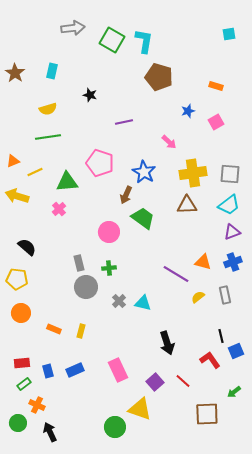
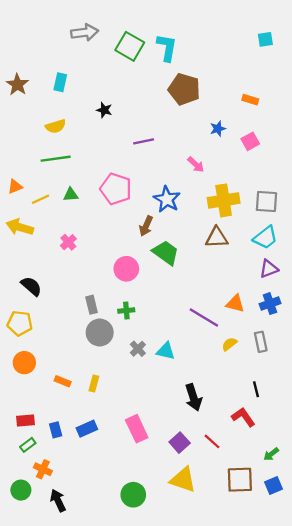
green triangle: (67, 182) -> (71, 195), moved, size x0.6
blue square: (236, 351) -> (273, 485), moved
yellow triangle: (140, 409) -> (183, 480), moved

